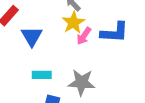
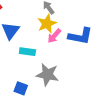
cyan rectangle: (42, 75) -> (27, 52), moved

